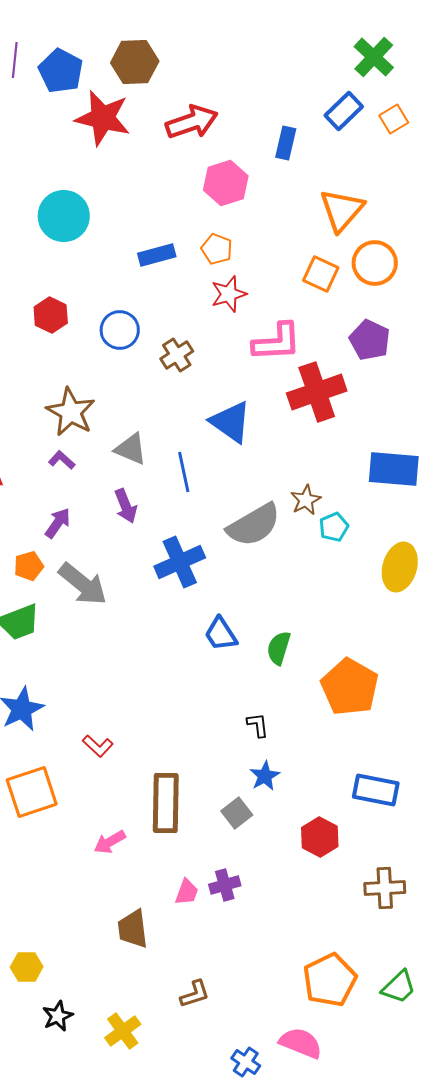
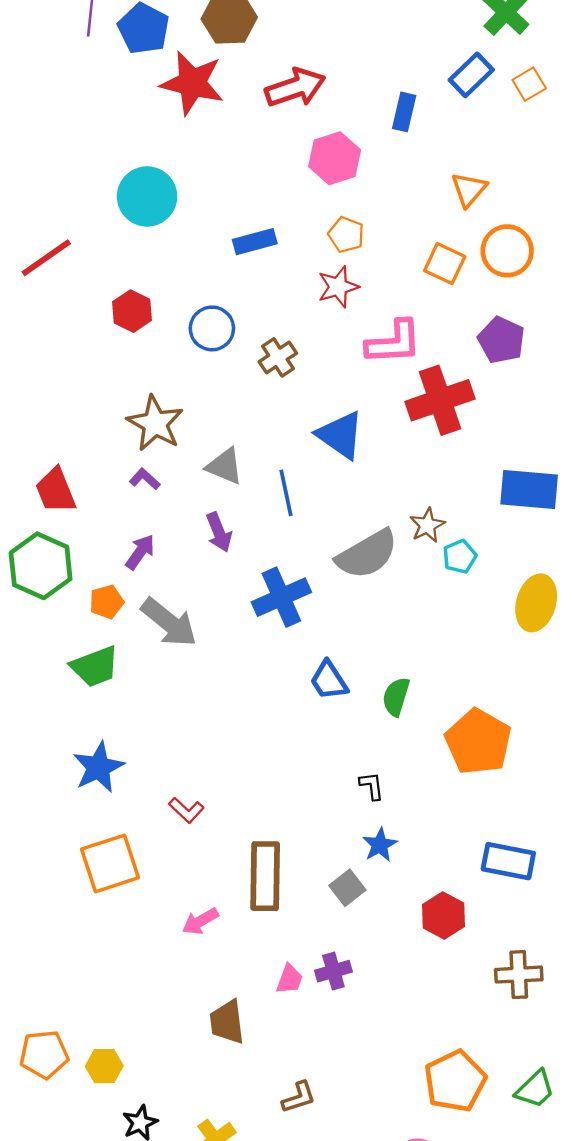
orange triangle: (342, 210) -> (469, 190), size x0.7
orange pentagon: (217, 249) -> (346, 235), moved

